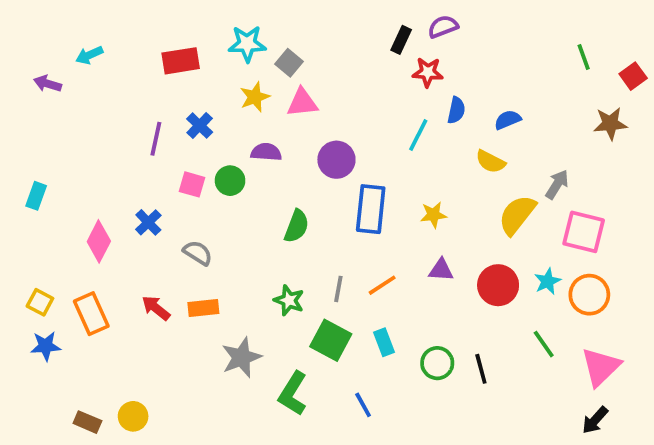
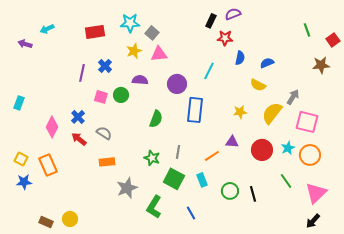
cyan line: (418, 135) -> (209, 71), moved
yellow star: (433, 215) -> (240, 112), moved
orange line: (382, 285) -> (212, 156), moved
red arrow: (156, 308) -> (79, 139), moved

